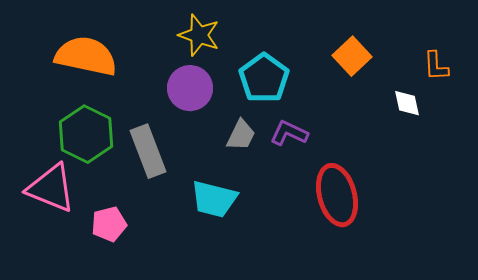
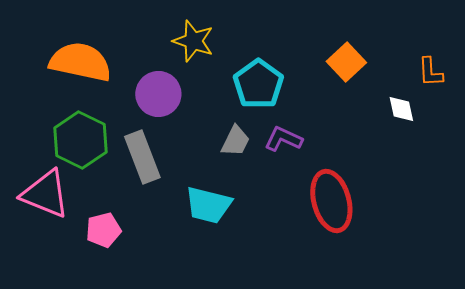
purple circle: (190, 88) -> (158, 94), moved

